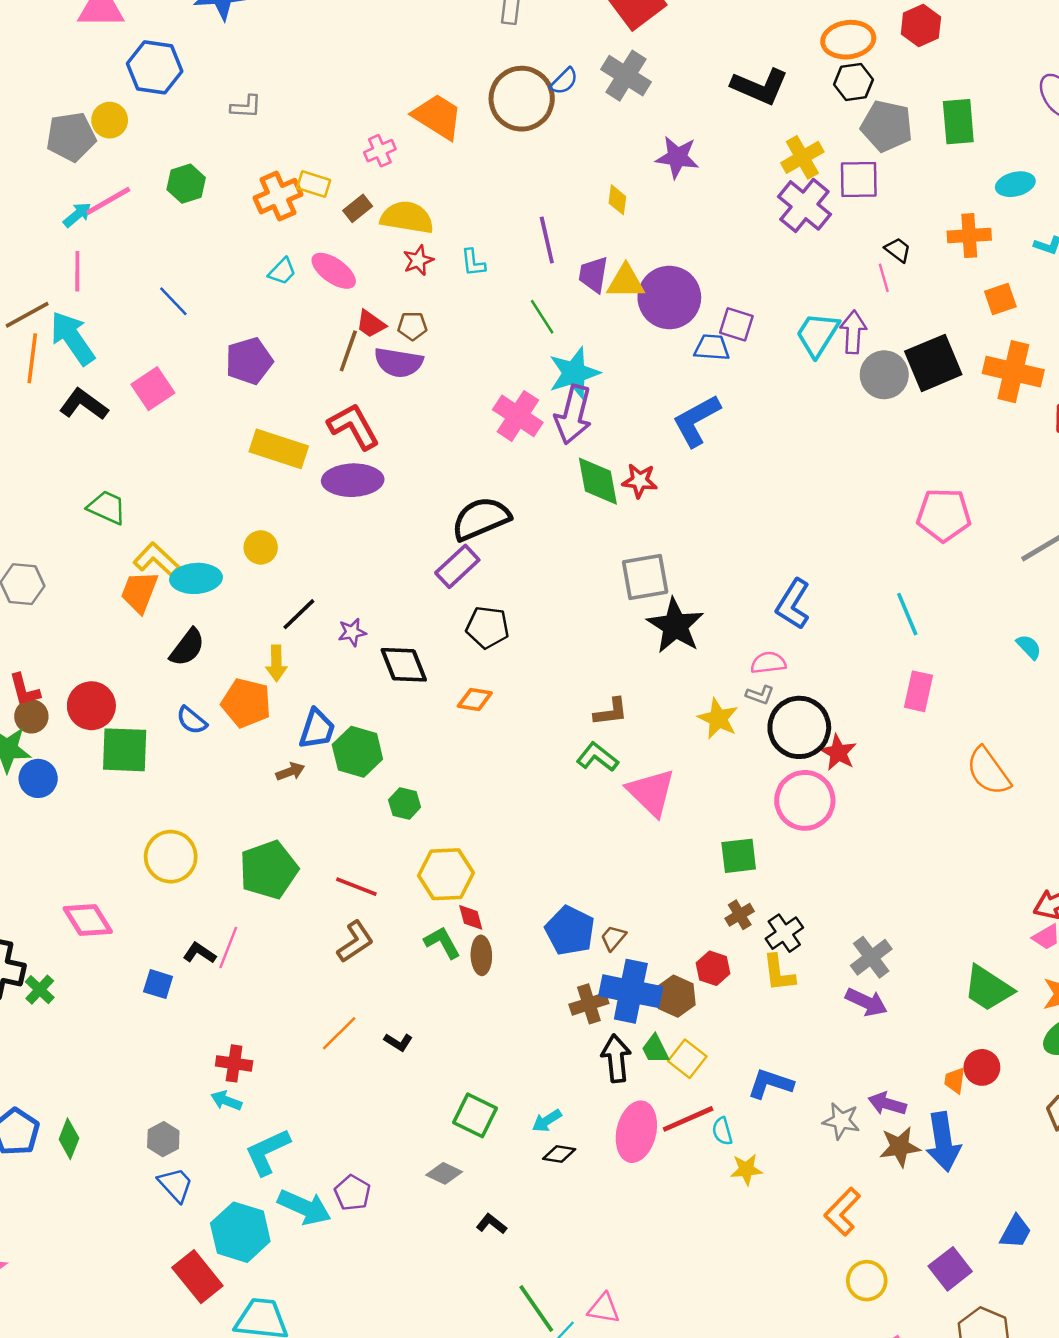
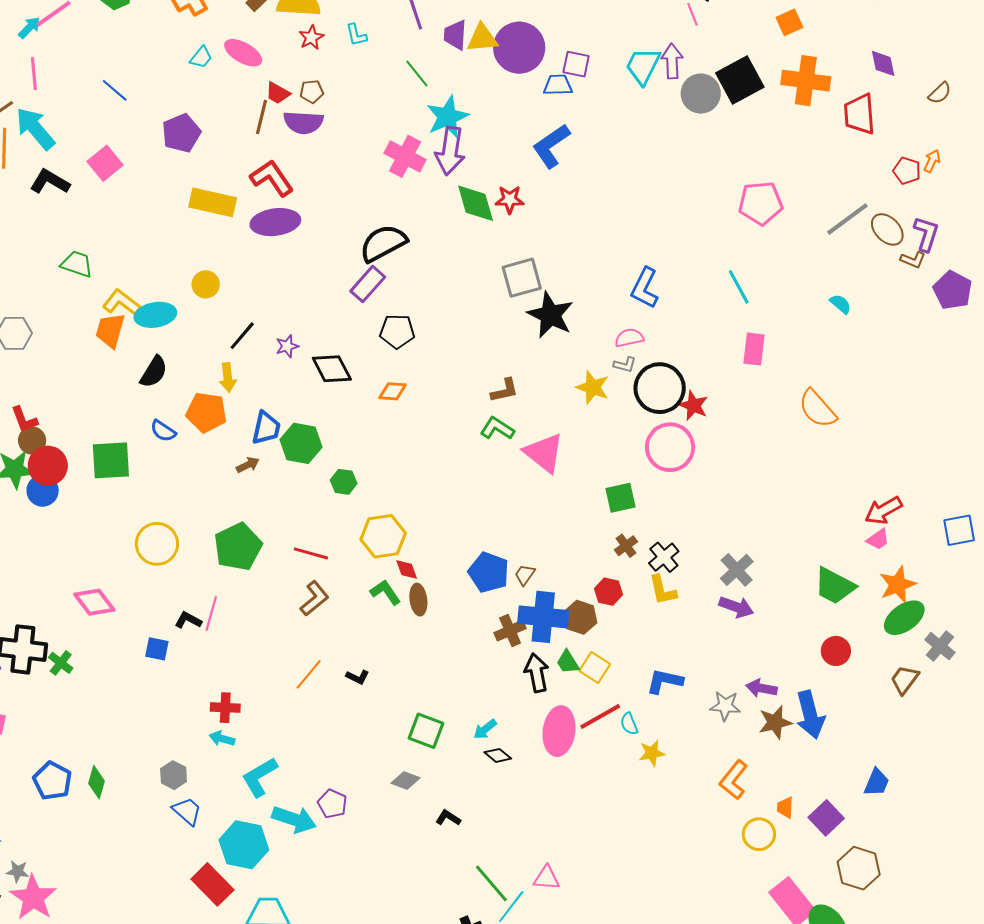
red circle: (91, 706) -> (48, 466), moved
orange trapezoid: (955, 1080) -> (785, 807), moved
black diamond: (559, 1154) -> (498, 755), turned 36

